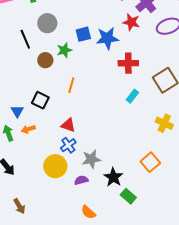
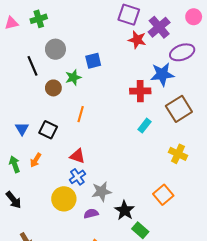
red star: (131, 22) -> (137, 40), moved
blue star: (107, 38) -> (162, 74), moved
blue triangle: (17, 111) -> (22, 129), moved
orange arrow: (28, 129) -> (36, 160), turned -40

